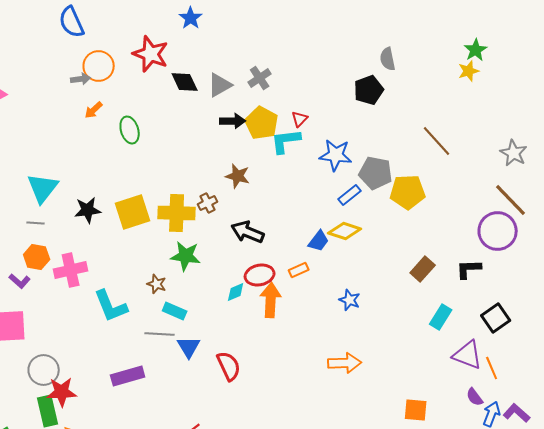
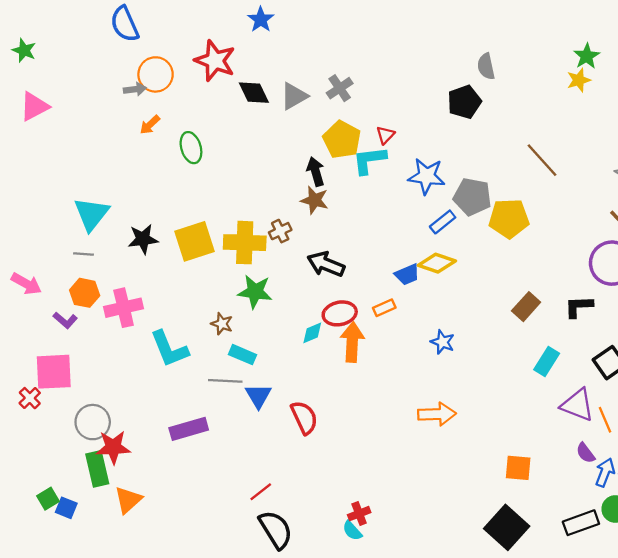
black arrow: (233, 121) -> (316, 172), moved, turned -105
blue trapezoid: (319, 241) -> (407, 275), turned 30

